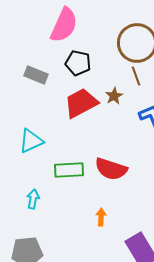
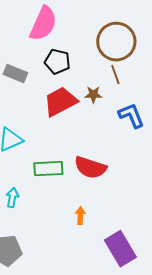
brown star: (114, 96) -> (93, 95), turned 30

